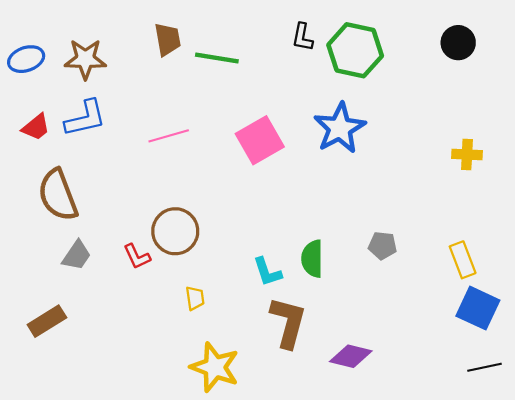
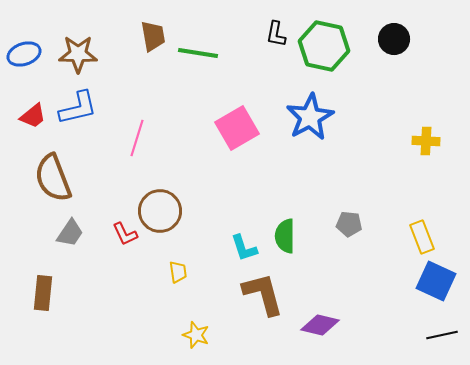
black circle: (458, 43) -> (394, 39), moved
pink line: (169, 136) -> (137, 138), moved, turned -57
brown rectangle: (47, 321) -> (43, 293), turned -52
brown L-shape: (288, 322) -> (263, 294), turned -30
yellow star: (215, 367) -> (196, 335), size x0.6

